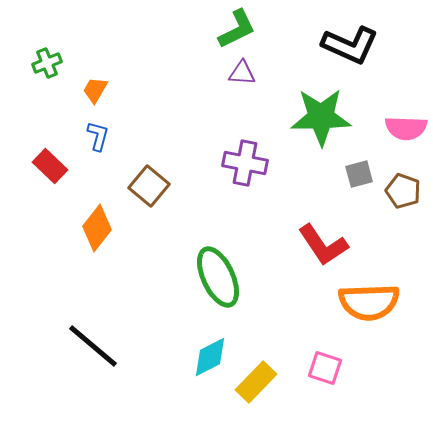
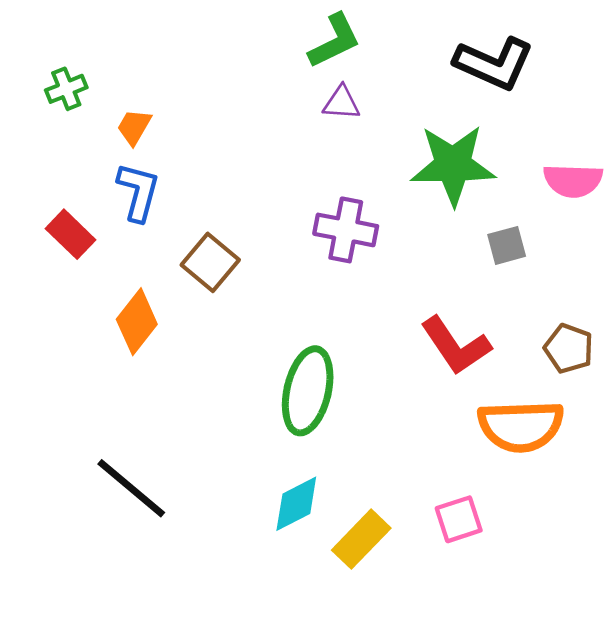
blue L-shape: (98, 136) -> (138, 192), size x1.4
brown pentagon: (403, 191) -> (569, 348), moved
green ellipse: (218, 277) -> (308, 391), turned 38
pink square: (325, 368) -> (459, 519), turned -36

